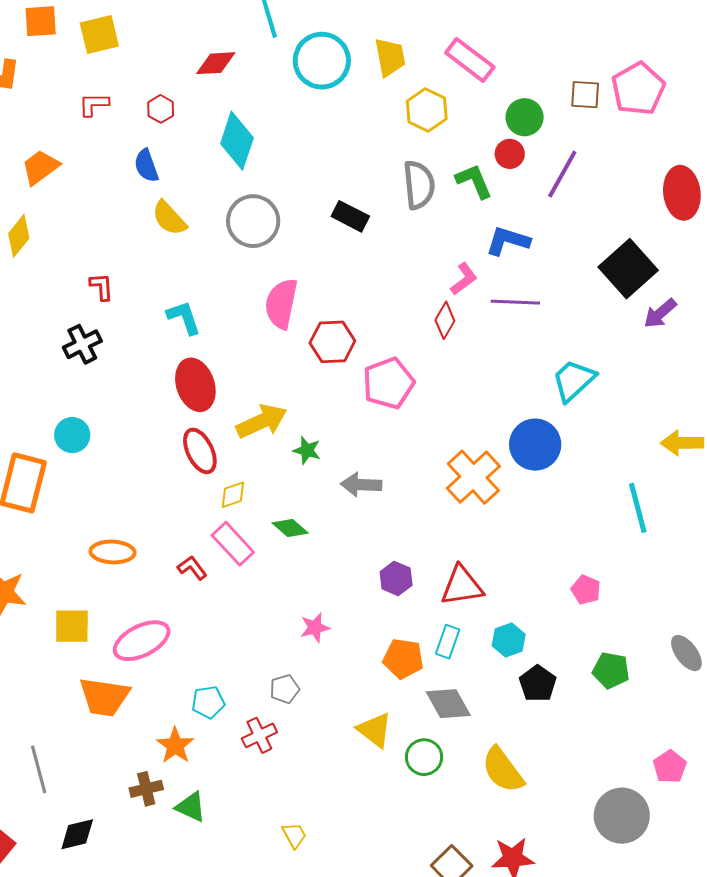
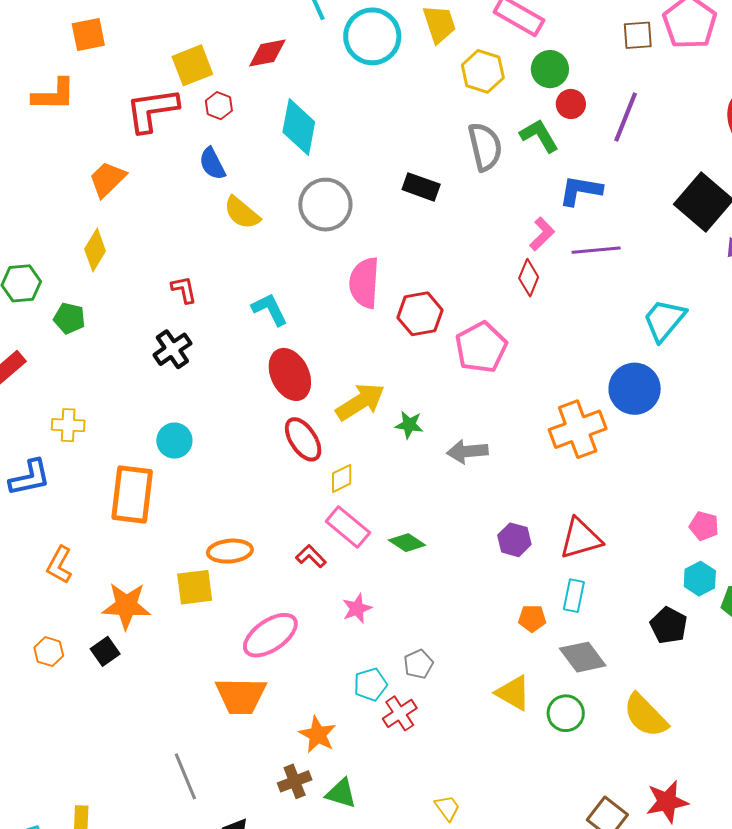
yellow square: (99, 35) -> (192, 65), moved
red L-shape: (94, 104) -> (152, 110), size x1.8
green circle: (525, 117) -> (550, 69), moved
orange cross: (473, 477) -> (578, 429), turned 30
green diamond: (290, 528) -> (407, 543), moved
yellow square: (72, 626) -> (195, 587), moved
pink star: (315, 628) -> (357, 609), moved
cyan hexagon: (509, 640) -> (700, 579), moved
orange pentagon: (403, 659) -> (532, 618), size x0.7
cyan pentagon: (208, 702) -> (370, 684), moved

